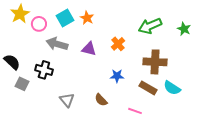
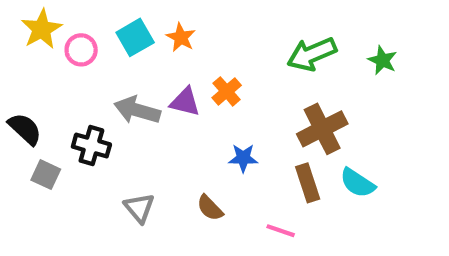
gray arrow: (57, 44) -> (137, 110), moved
orange cross: (118, 44) -> (227, 91), moved
brown cross: (155, 62) -> (322, 129), turned -30
brown rectangle: (148, 88) -> (308, 183), turned 42

